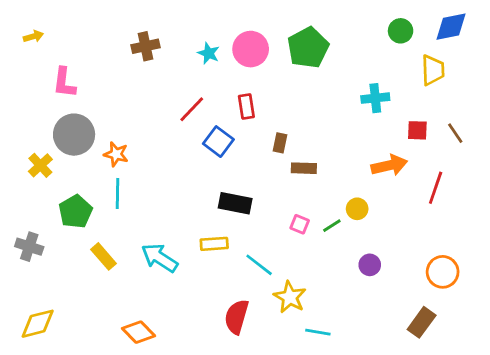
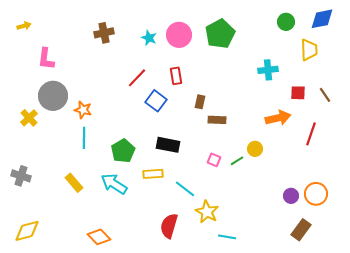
green pentagon: (75, 212) -> (123, 151), moved
purple circle: (370, 265) -> (291, 196), moved

